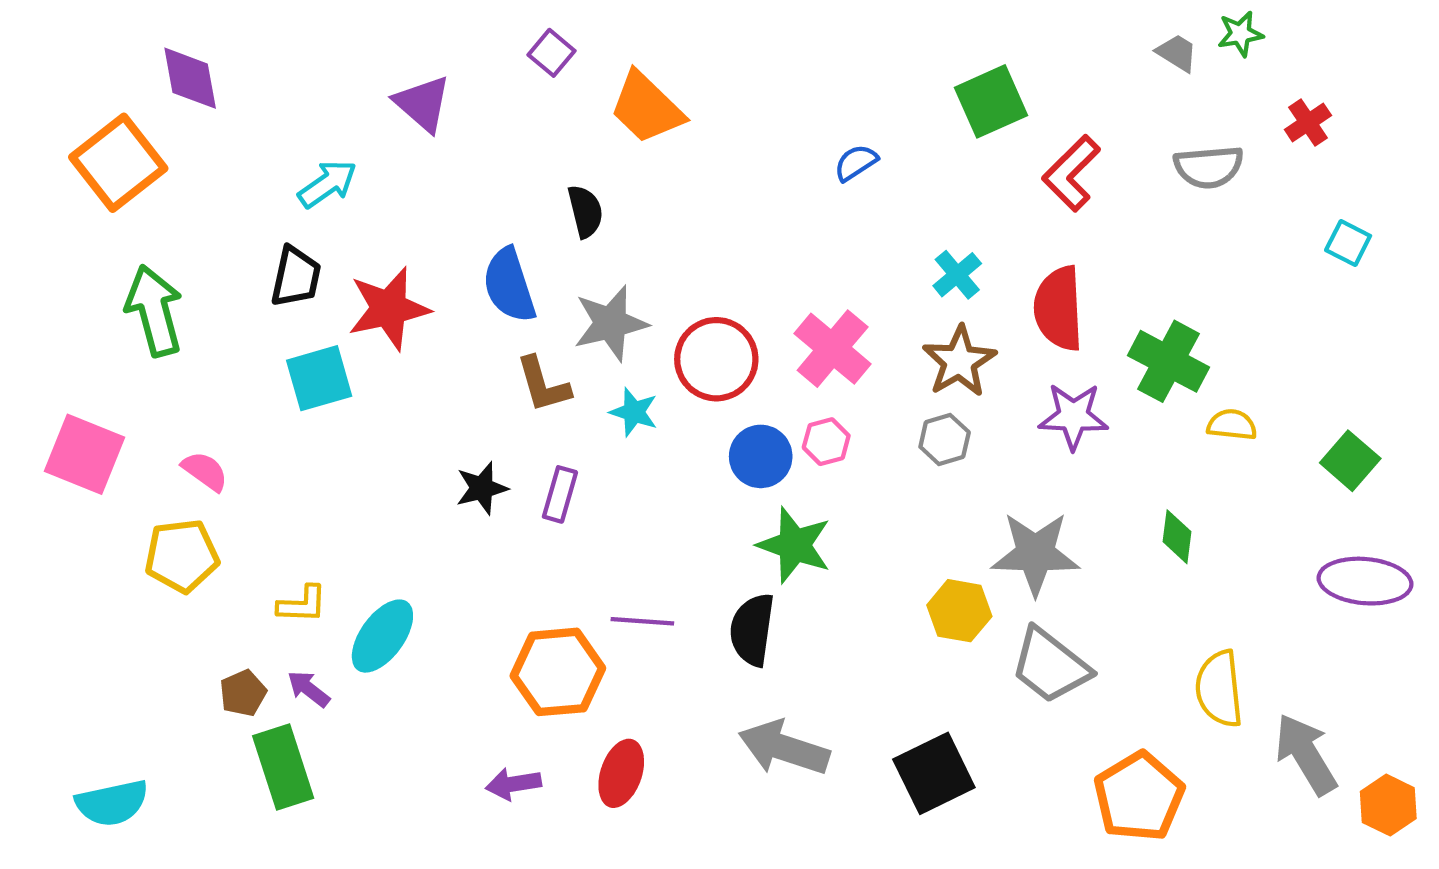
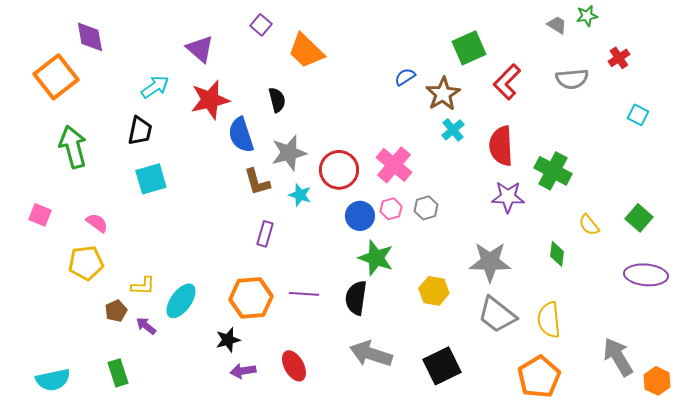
red star: (389, 309) -> (210, 100), moved
brown star: (959, 361) -> (443, 94), moved
yellow semicircle: (1232, 425) -> (589, 225), moved, turned -135
gray hexagon: (945, 440) -> (426, 208), moved
pink square: (85, 454) -> (40, 215), size x0.6
black star: (482, 488) -> (228, 340), moved
yellow hexagon: (959, 611) -> (434, 291), moved
orange hexagon: (558, 672) -> (251, 298), moved
yellow semicircle: (1219, 689) -> (549, 320), moved
brown pentagon: (243, 693) -> (116, 311), moved
green rectangle: (283, 767) -> (118, 373), moved, size x0.7
red ellipse: (621, 773) -> (294, 366), turned -48

